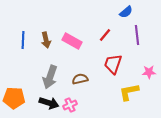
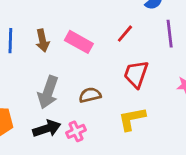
yellow L-shape: (129, 92) -> (132, 119), moved
black arrow: (49, 103) -> (47, 129), turned -36

